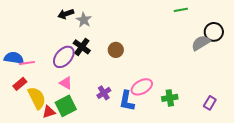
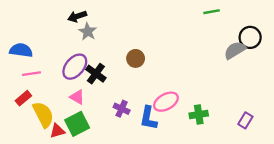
gray star: (84, 20) -> (88, 32), moved
black cross: (82, 47) -> (96, 74), moved
blue semicircle: (14, 58) -> (21, 50), moved
purple cross: (104, 93) -> (122, 109), turned -32

